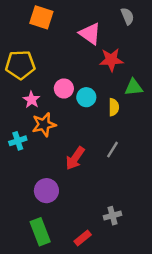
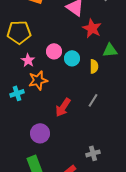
red star: (111, 60) -> (92, 28), turned 30

